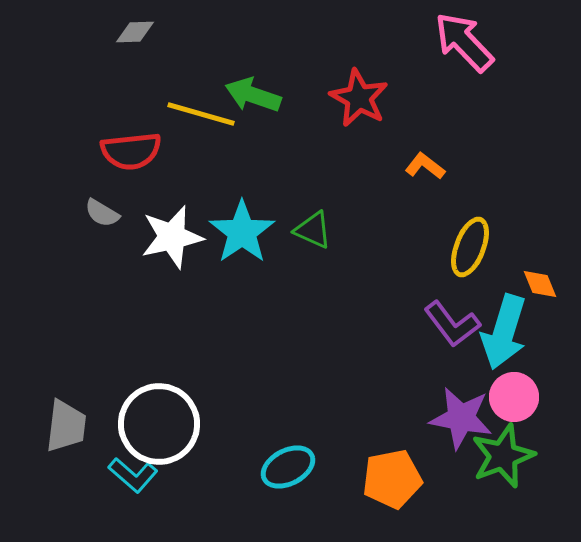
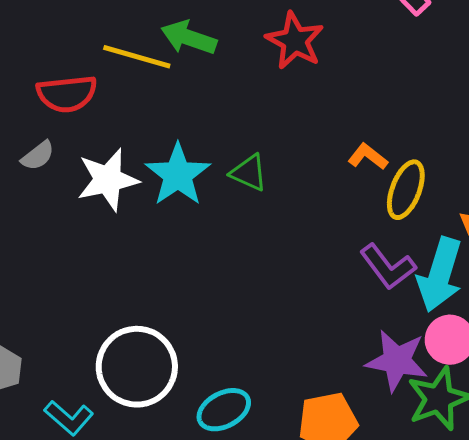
orange L-shape: (425, 166) -> (368, 157), moved
gray semicircle: (102, 213) -> (38, 156), turned -69
white circle: (159, 424) -> (137, 367), moved

